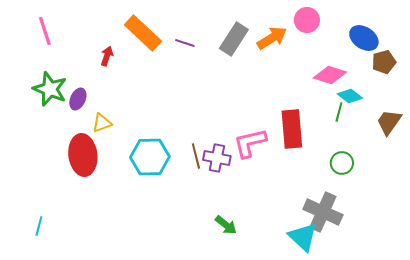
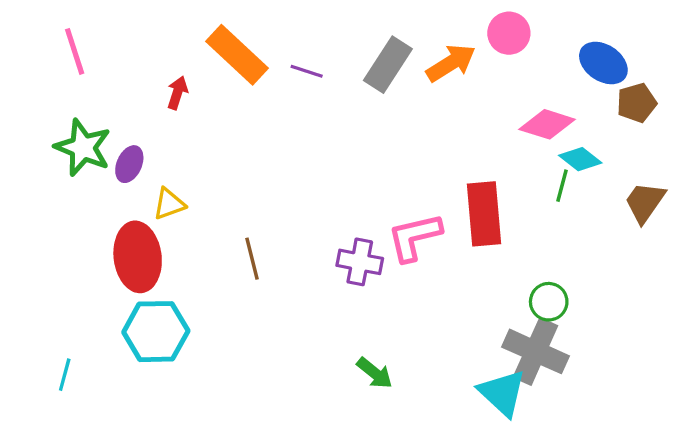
brown line: (196, 156) -> (252, 259), moved
cyan hexagon: (150, 157) -> (156, 332), moved
green circle: (342, 163) -> (549, 302), moved

